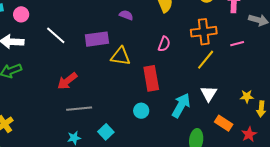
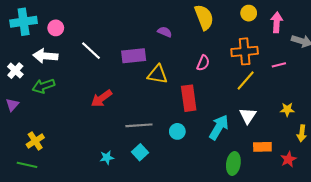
yellow star: (247, 96) -> (287, 109), moved
gray line: (79, 109) -> (139, 125), moved
orange rectangle: (224, 123) -> (262, 147), turned -36

